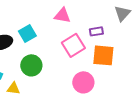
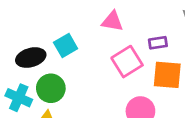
green circle: (31, 65) -> (51, 88), moved

